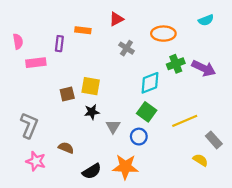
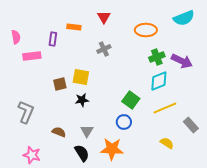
red triangle: (116, 19) -> (104, 17), turned -32
cyan semicircle: (206, 20) -> (184, 18), size x1.5
gray cross: (126, 48) -> (104, 49), moved, turned 32
cyan diamond: (150, 83) -> (159, 81), moved
gray triangle: (113, 126) -> (87, 131), moved
yellow semicircle: (200, 160) -> (167, 143), moved
pink star: (36, 161) -> (32, 155), moved
black semicircle: (92, 171) -> (82, 153), turned -90

